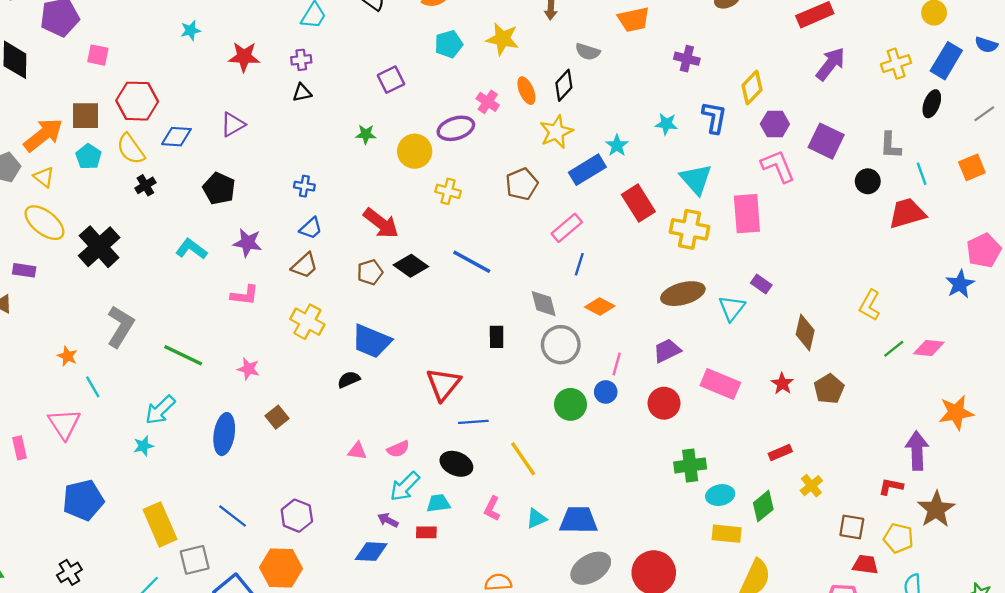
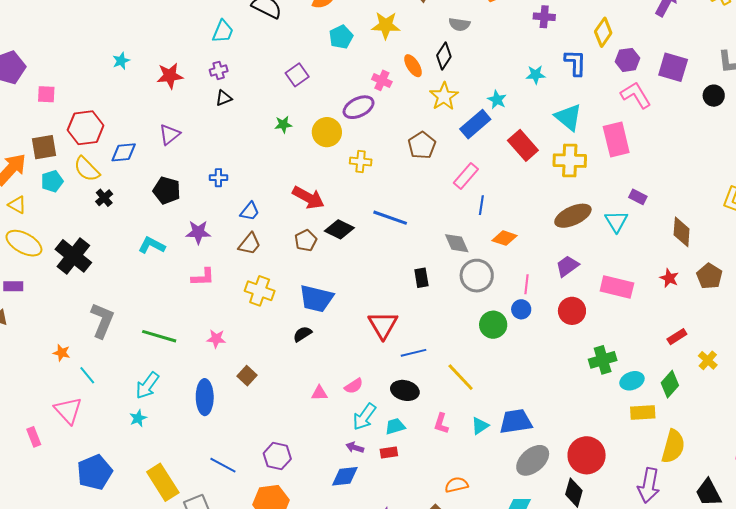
cyan pentagon: (89, 157) -> (52, 181), turned 30
blue cross: (304, 186) -> (218, 178), moved

